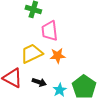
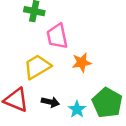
orange star: (58, 56) -> (82, 63), moved

